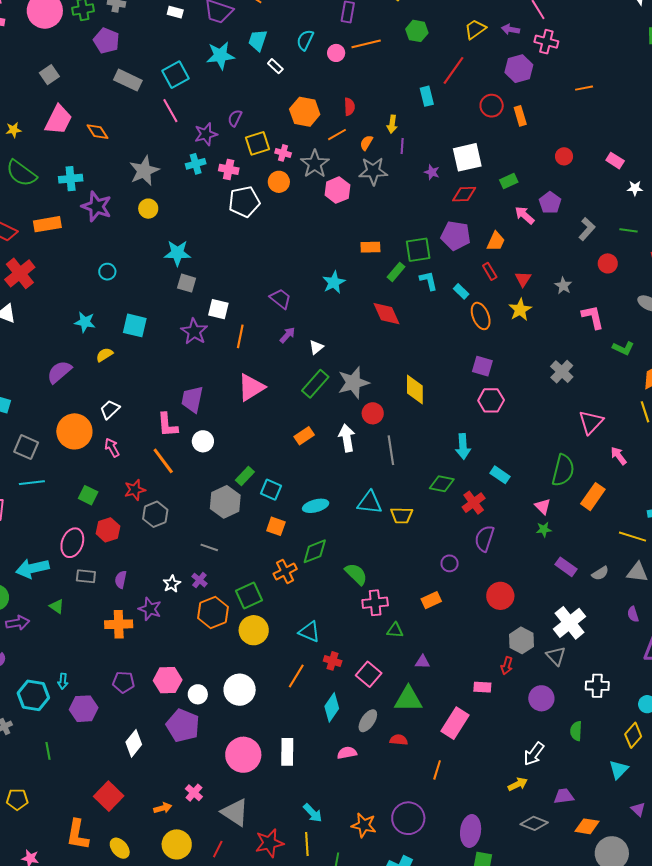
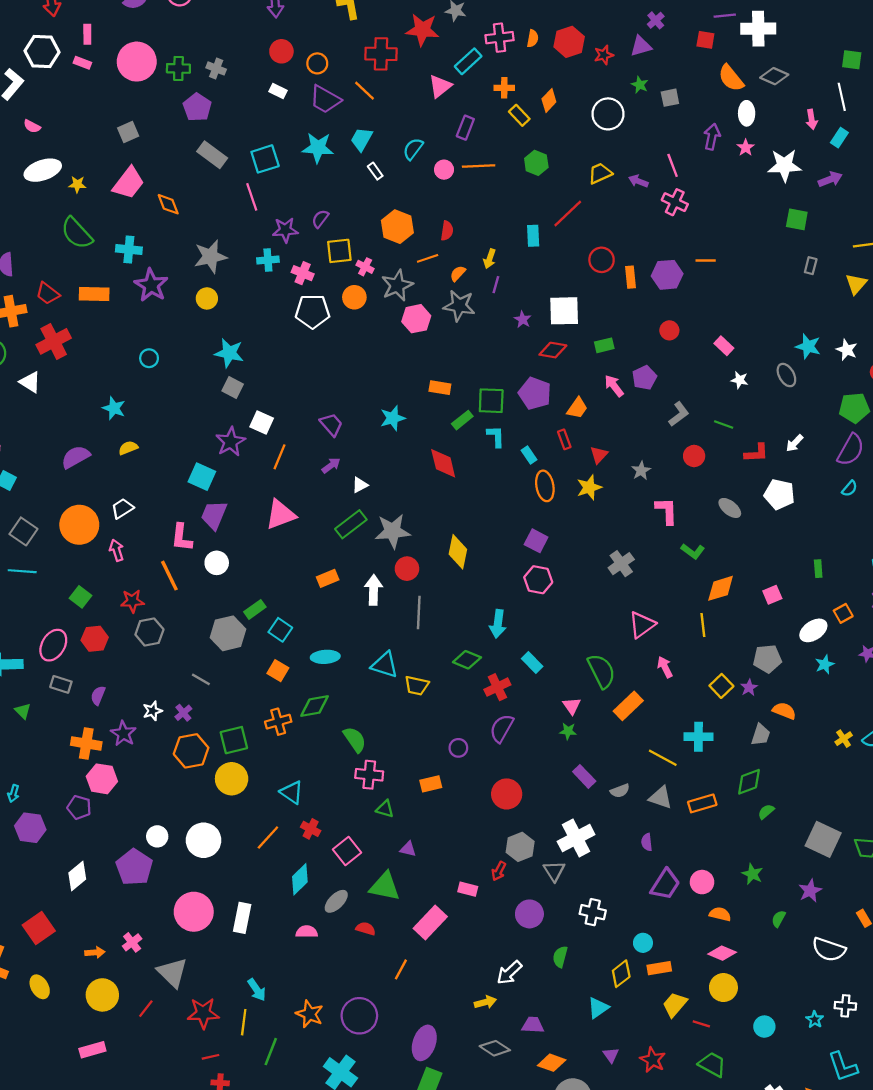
purple hexagon: (519, 69) -> (667, 275), moved
cyan square: (135, 325) -> (202, 477), moved
green semicircle: (563, 470) -> (601, 671), turned -52
pink hexagon: (168, 680) -> (102, 779), moved

